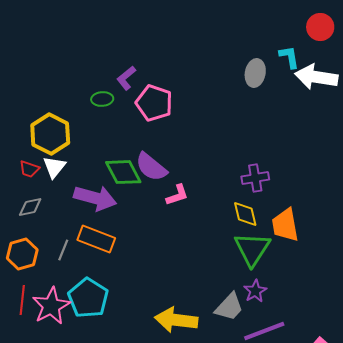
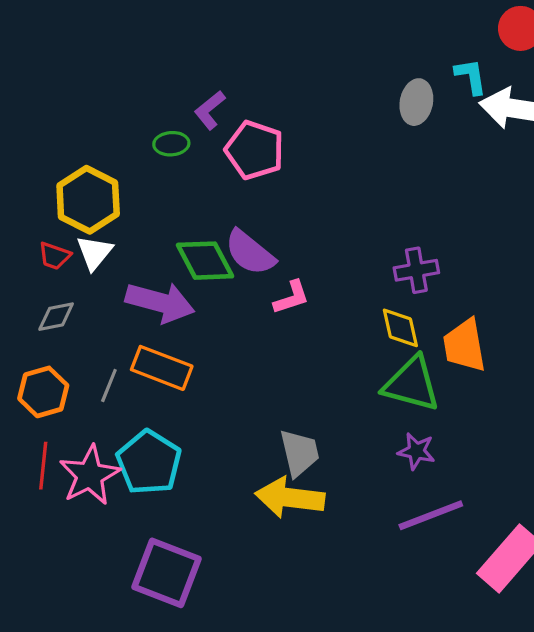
green triangle: (252, 249) -> (412, 384), turned -48
purple star: (255, 291) -> (416, 451), turned -30
gray trapezoid: (229, 307) -> (299, 453), moved, turned -56

